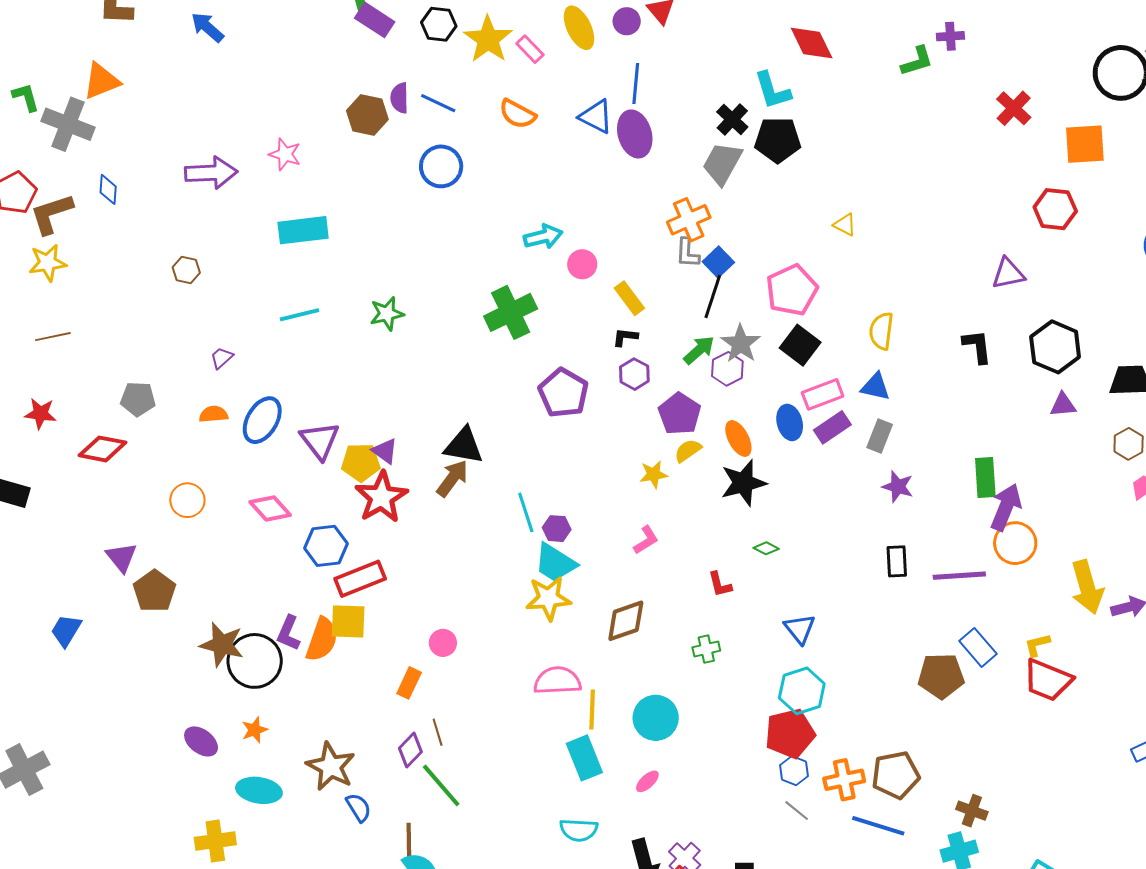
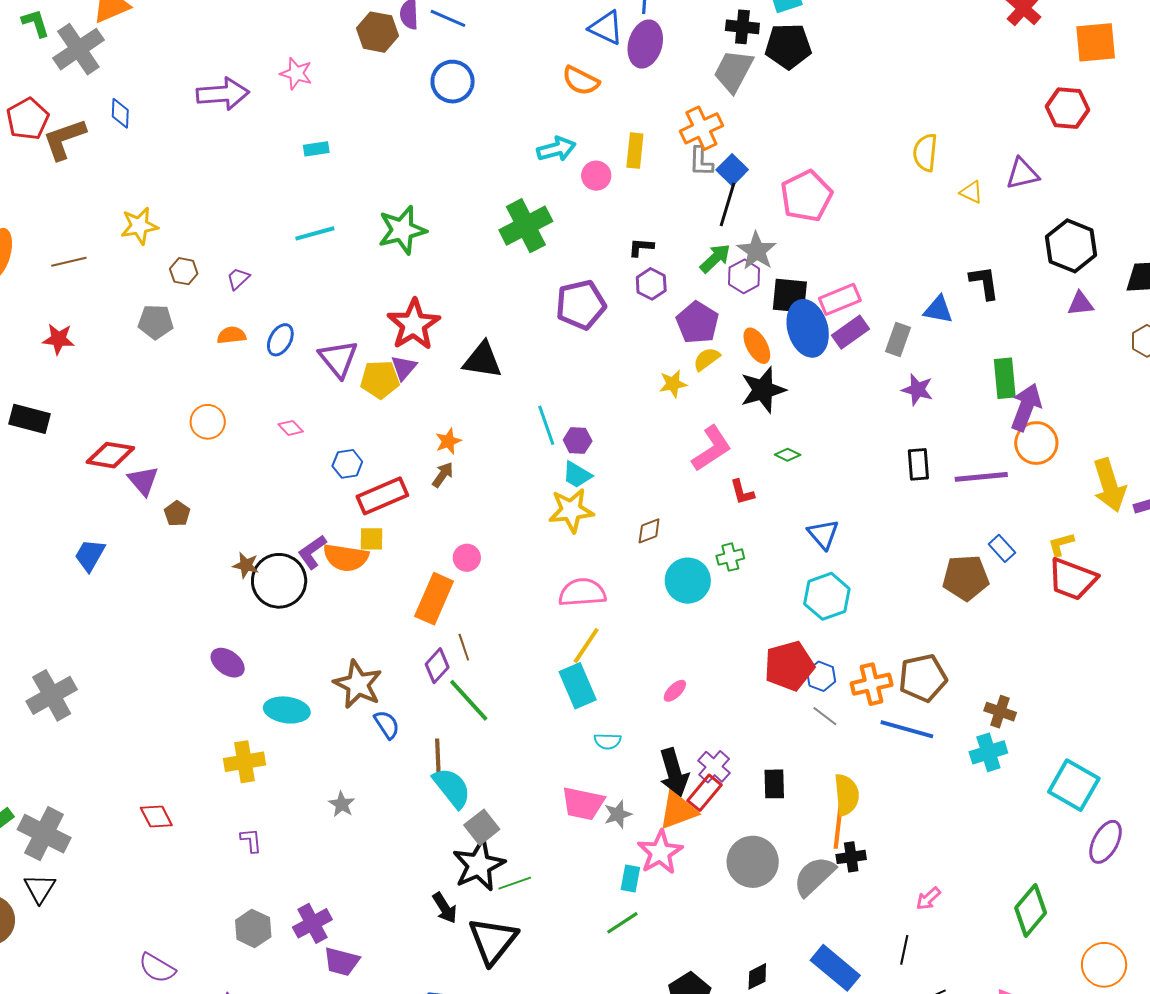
orange semicircle: (517, 114) -> (581, 81), moved
black cross: (732, 119) -> (742, 27), turned -36
gray cross: (68, 124) -> (78, 49), turned 36
purple ellipse: (635, 134) -> (645, 44), turned 33
yellow triangle: (845, 225) -> (971, 192), moved
cyan rectangle: (303, 230) -> (316, 149), size x0.5
yellow star: (48, 263) -> (139, 226), moved
brown hexagon: (186, 270) -> (184, 271), moved
yellow rectangle: (629, 298) -> (635, 151), moved, turned 44
green star: (387, 314) -> (402, 230), size x1.4
yellow semicircle: (881, 331) -> (925, 153), moved
black square: (800, 345) -> (790, 296), moved, turned -30
black L-shape: (977, 346) -> (984, 283), moved
blue triangle: (875, 387) -> (938, 310), moved
purple pentagon: (563, 393) -> (581, 305), turned 30
blue ellipse: (262, 420) -> (280, 340), size x0.7
blue ellipse: (790, 422) -> (808, 328), size x1.6
red diamond: (103, 449) -> (110, 455), moved
purple triangle: (385, 451) -> (404, 368), turned 36
brown arrow: (452, 478) -> (443, 475), moved, size x0.7
red star: (381, 497) -> (414, 324), moved
pink diamond: (270, 509) -> (291, 428), size x0.6
pink L-shape: (646, 540) -> (712, 449), moved, size x1.6
blue hexagon: (326, 546) -> (347, 464), size x0.7
cyan trapezoid: (555, 563) -> (577, 475), size x0.7
brown pentagon: (154, 591) -> (177, 514), size x0.6
yellow square: (348, 621) -> (372, 539), size x0.7
brown diamond: (626, 621) -> (649, 531), size x0.6
purple L-shape: (288, 633) -> (312, 552), turned 33
orange semicircle: (322, 639) -> (346, 558), turned 81
brown star: (222, 645) -> (246, 565), size x0.6
blue rectangle: (978, 647) -> (1002, 548), size x0.7
orange rectangle: (409, 683) -> (434, 599), size x1.6
yellow line: (592, 710) -> (586, 646), moved, turned 33
cyan circle: (656, 718) -> (688, 581), moved
orange star: (255, 730) -> (448, 441), moved
red pentagon: (790, 734) -> (789, 666), moved
cyan rectangle: (584, 758) -> (578, 686), moved
cyan semicircle: (579, 830) -> (608, 741), size x0.7

